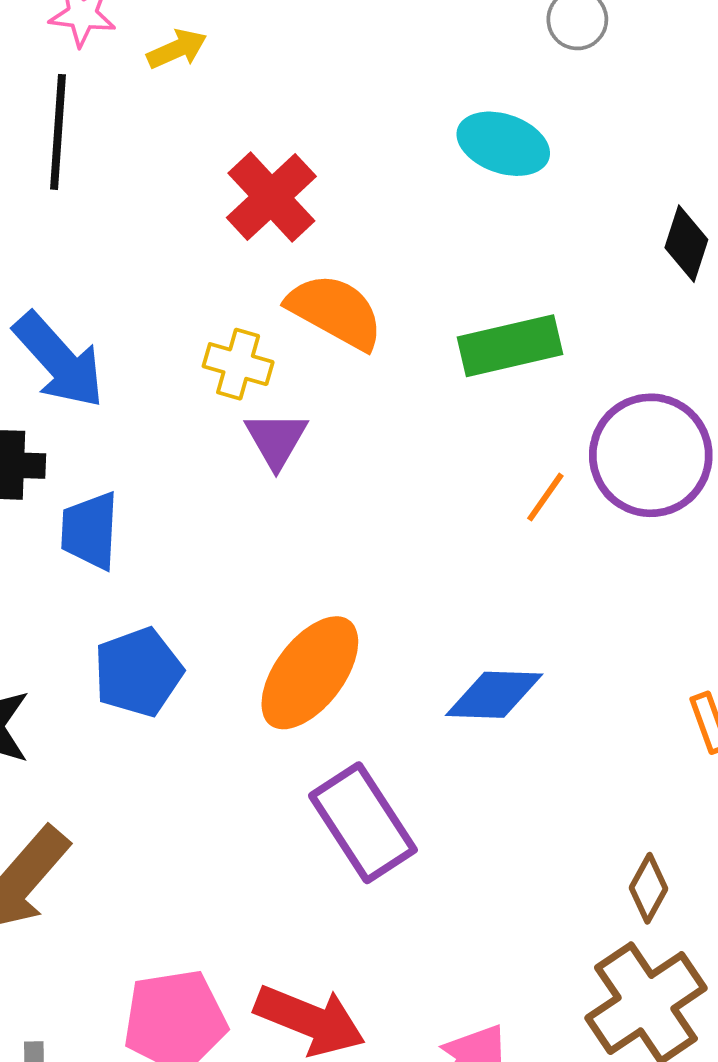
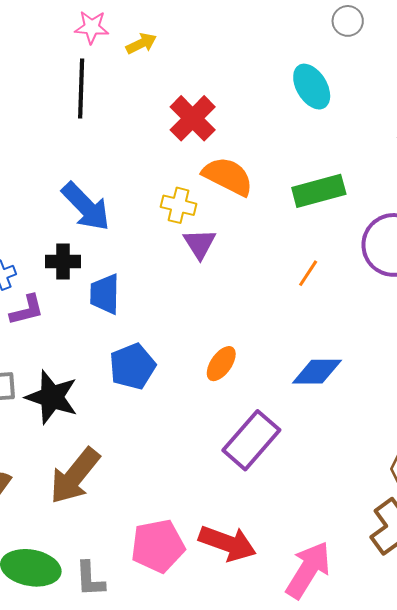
cyan ellipse: (503, 144) -> (312, 87), turned 42
orange line: (545, 497) -> (308, 273), moved
orange ellipse: (310, 673) -> (221, 364), size x0.6
purple rectangle: (363, 823) -> (251, 440), turned 76

